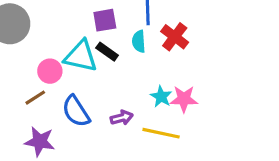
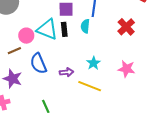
red cross: (175, 37) -> (126, 27), moved
black rectangle: (107, 52) -> (64, 29), turned 40
pink star: (184, 99) -> (126, 69), moved

